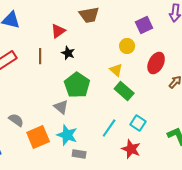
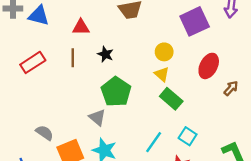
purple square: (144, 25) -> (195, 21), size x1.4
red triangle: (58, 31) -> (81, 27), moved, turned 35
yellow circle: (127, 46) -> (164, 52), moved

